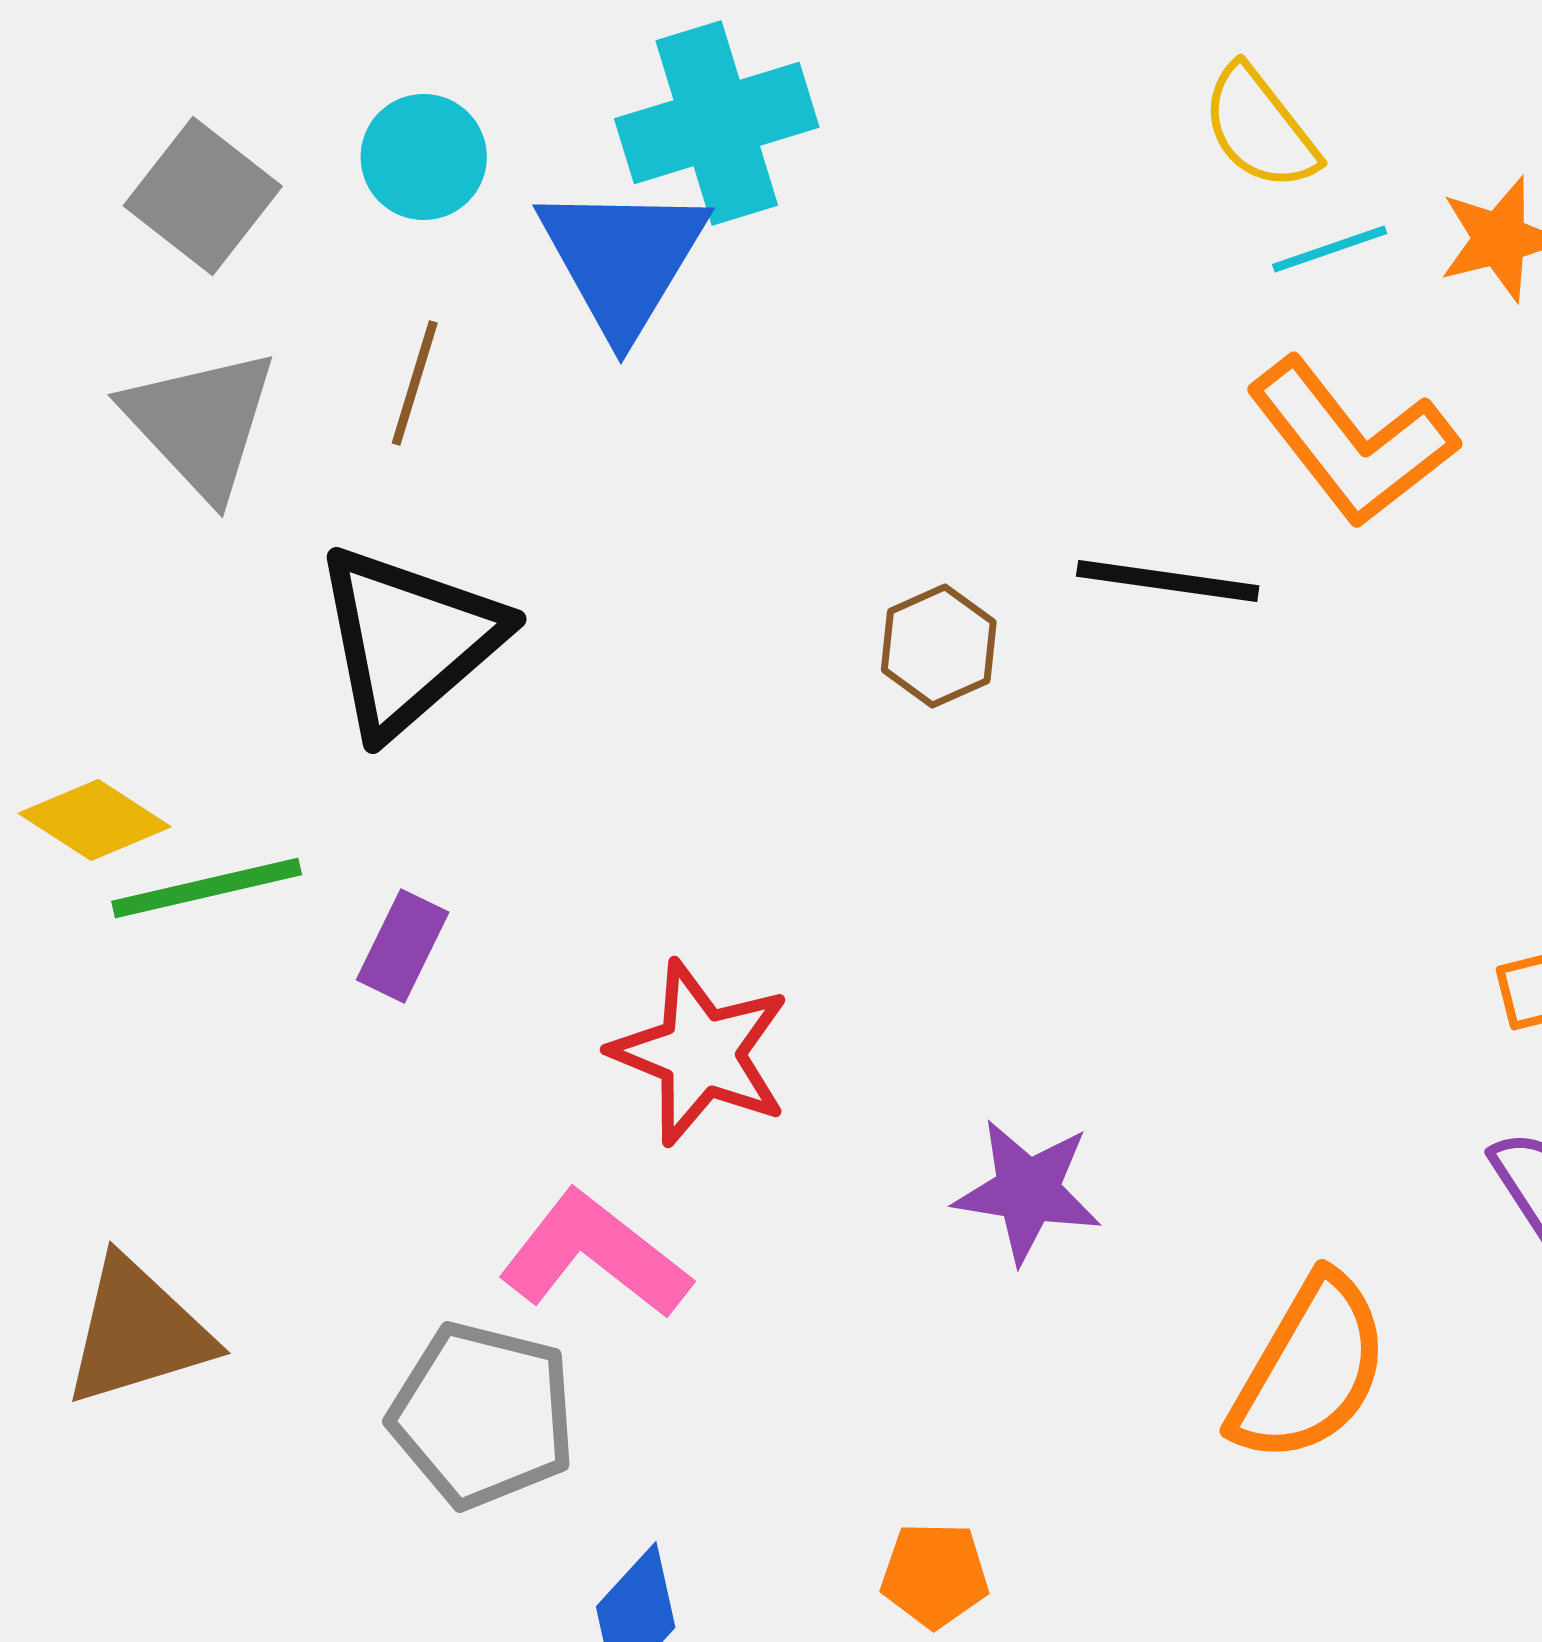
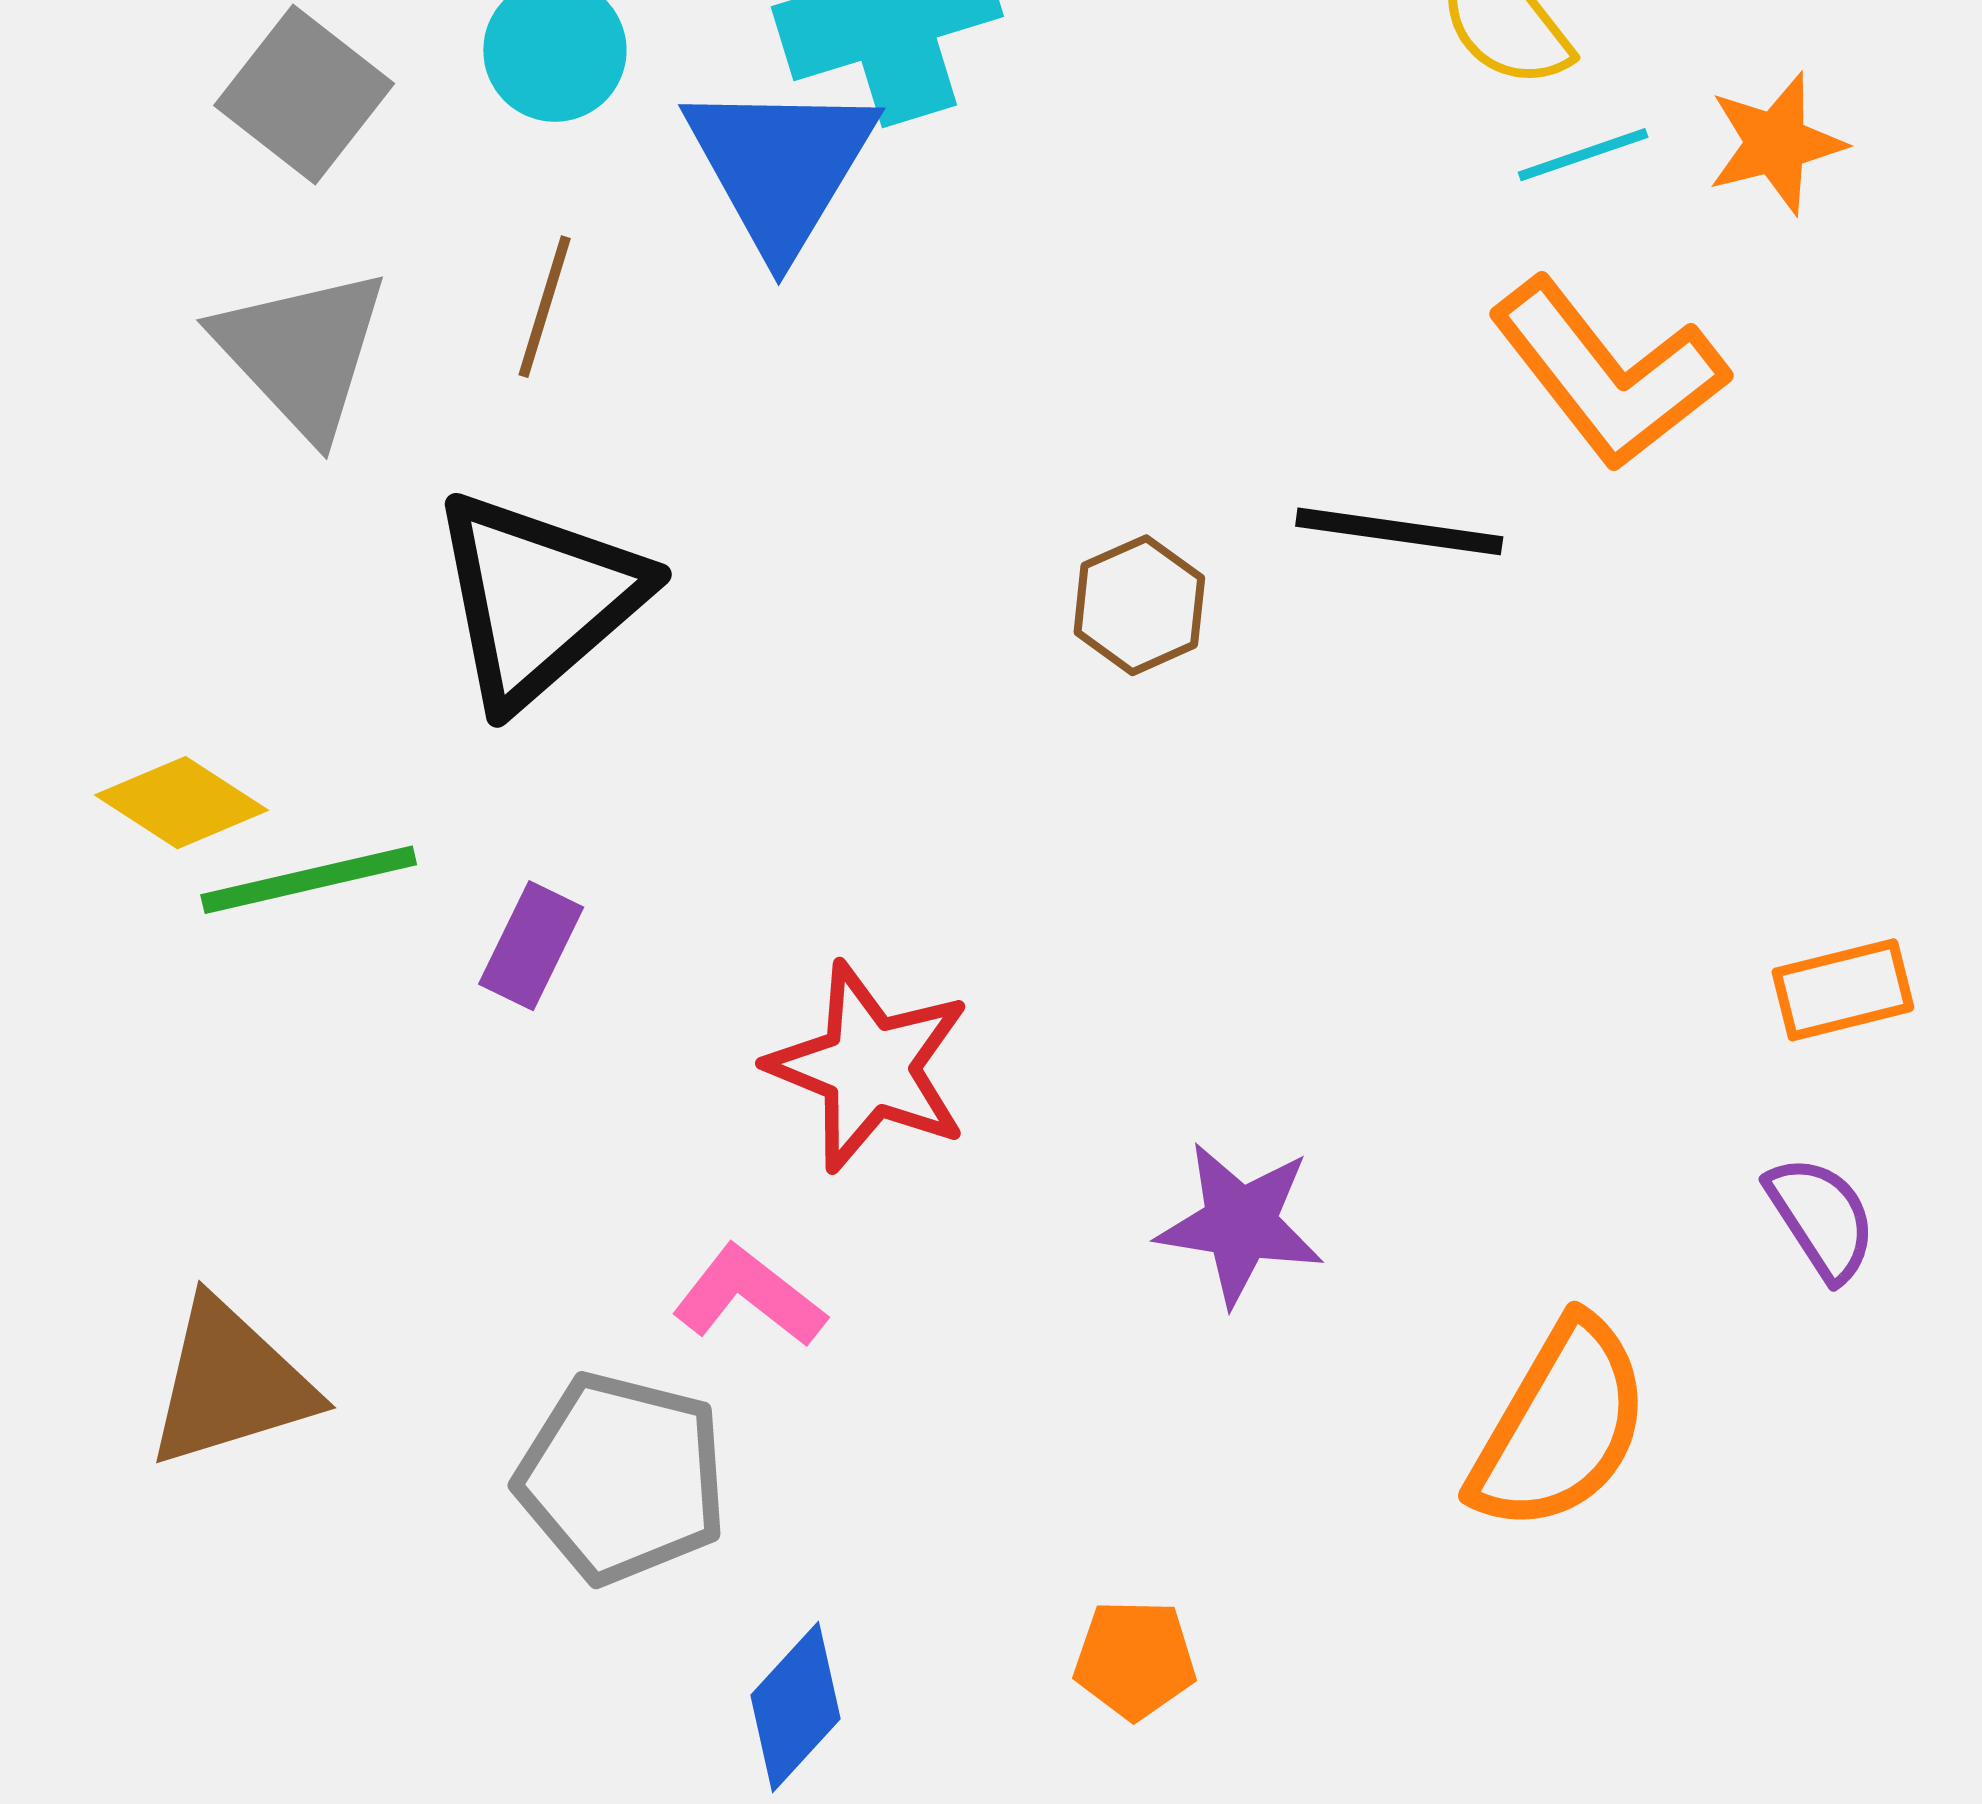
pink L-shape: (595, 1255) -> (749, 1296), size x0.7

